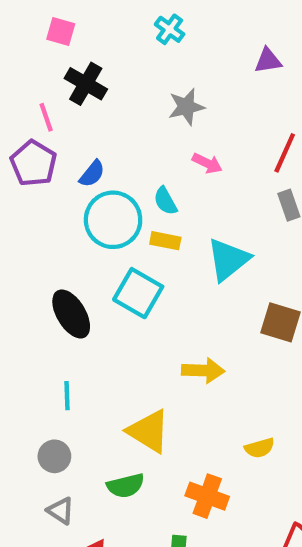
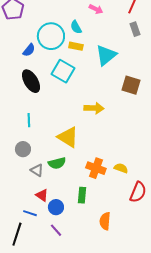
blue semicircle: (92, 174) -> (29, 50), moved
yellow semicircle: (260, 448) -> (121, 168), moved, turned -144
gray triangle: (61, 511) -> (37, 170), moved

